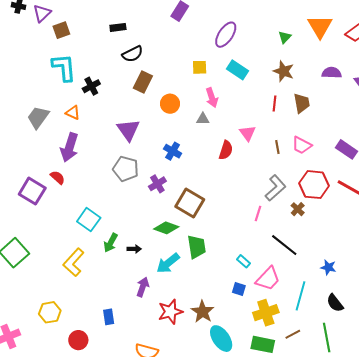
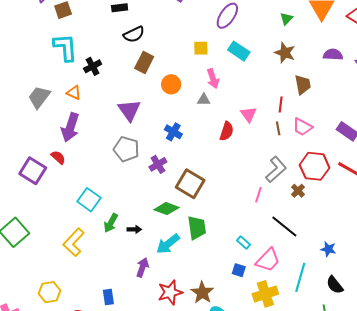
red line: (274, 104) -> (281, 105), moved

